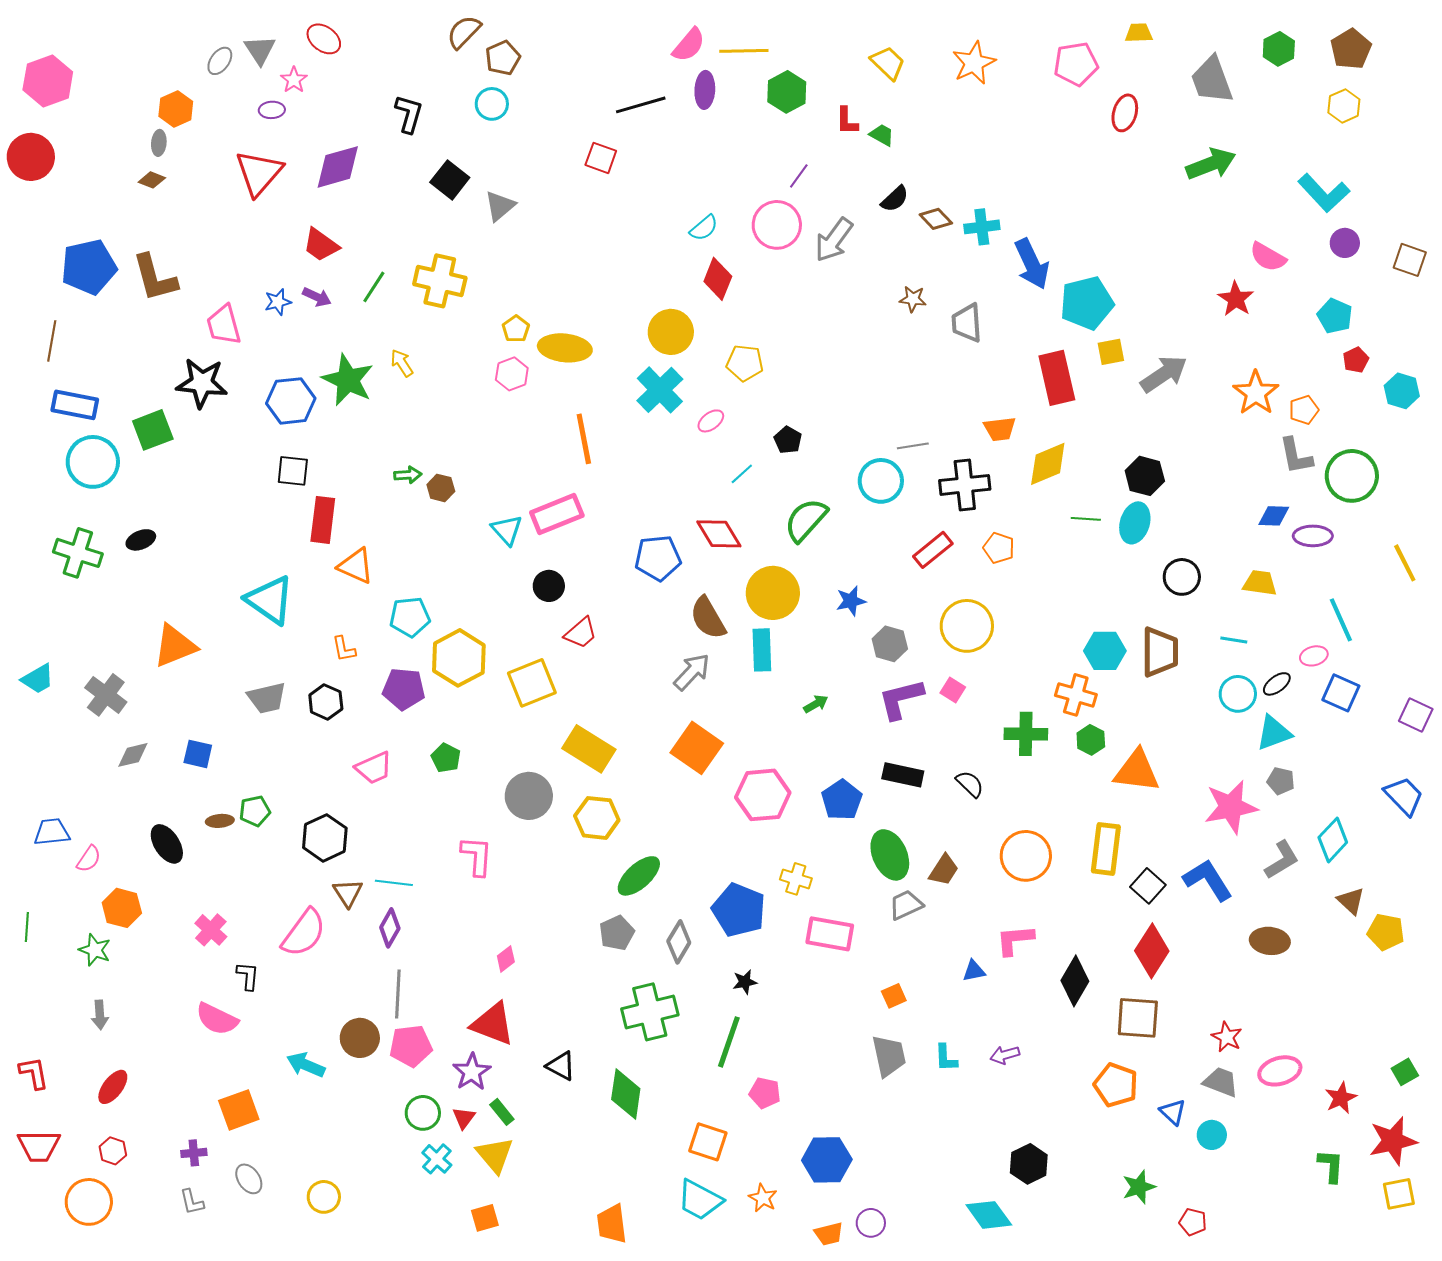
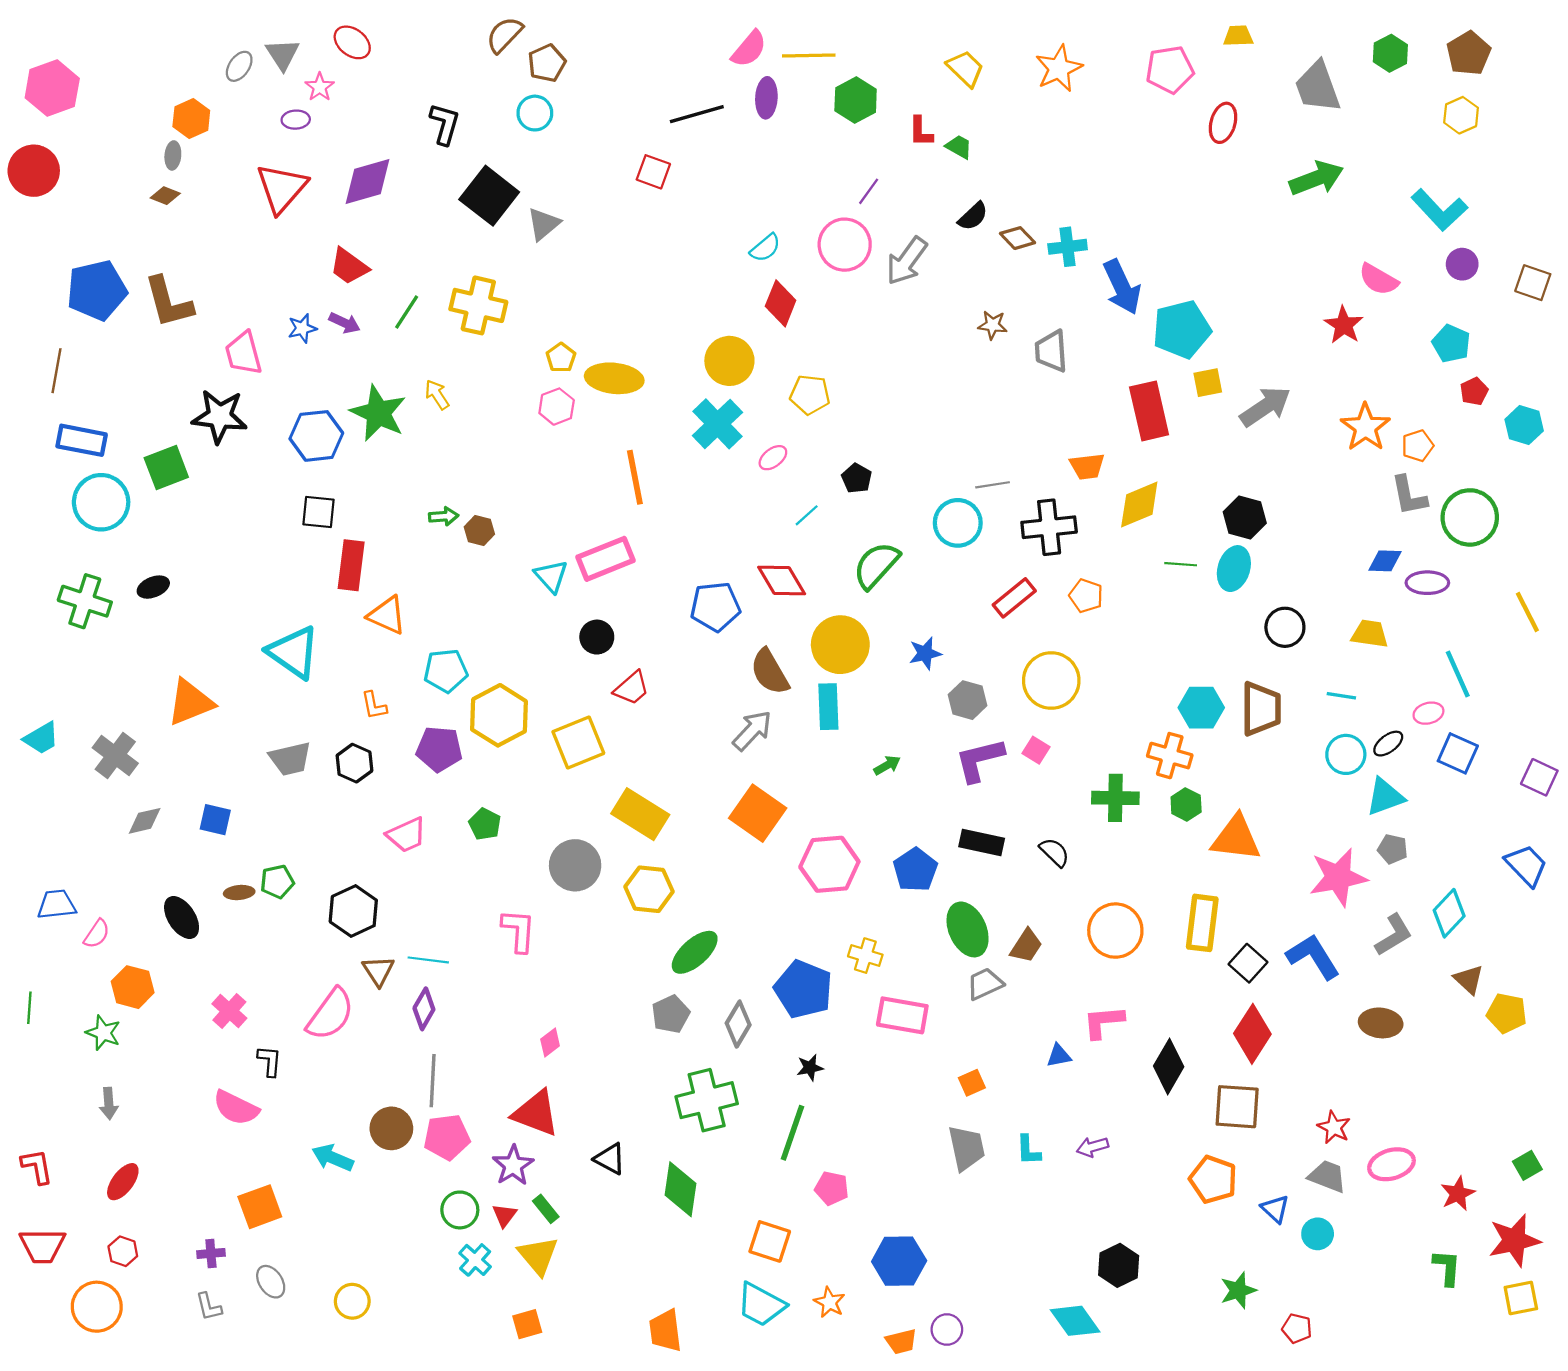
black square: (450, 180) -> (489, 196), size x1.4

